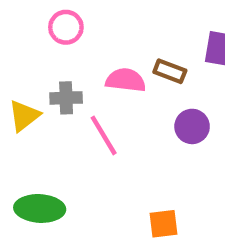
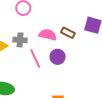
purple circle: (192, 126) -> (58, 57), moved

